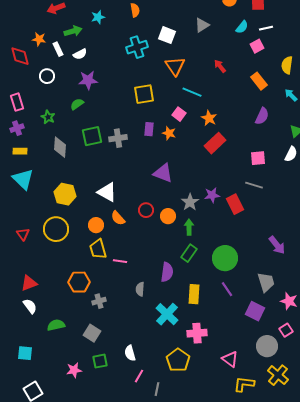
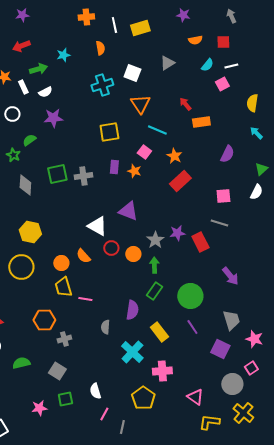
orange rectangle: (259, 81) -> (201, 122), moved, turned -60
green semicircle: (77, 104) -> (29, 140), moved
white triangle: (107, 192) -> (97, 226), moved
purple arrow: (277, 245) -> (230, 276), moved
yellow rectangle: (194, 294) -> (159, 332), turned -42

